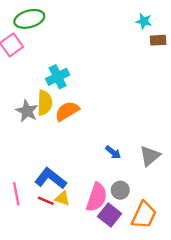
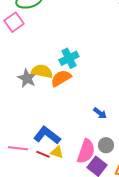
cyan cross: (58, 77) -> (69, 58), moved
yellow semicircle: (45, 103) -> (42, 71), turned -80
pink line: (16, 194) -> (18, 148), turned -72

